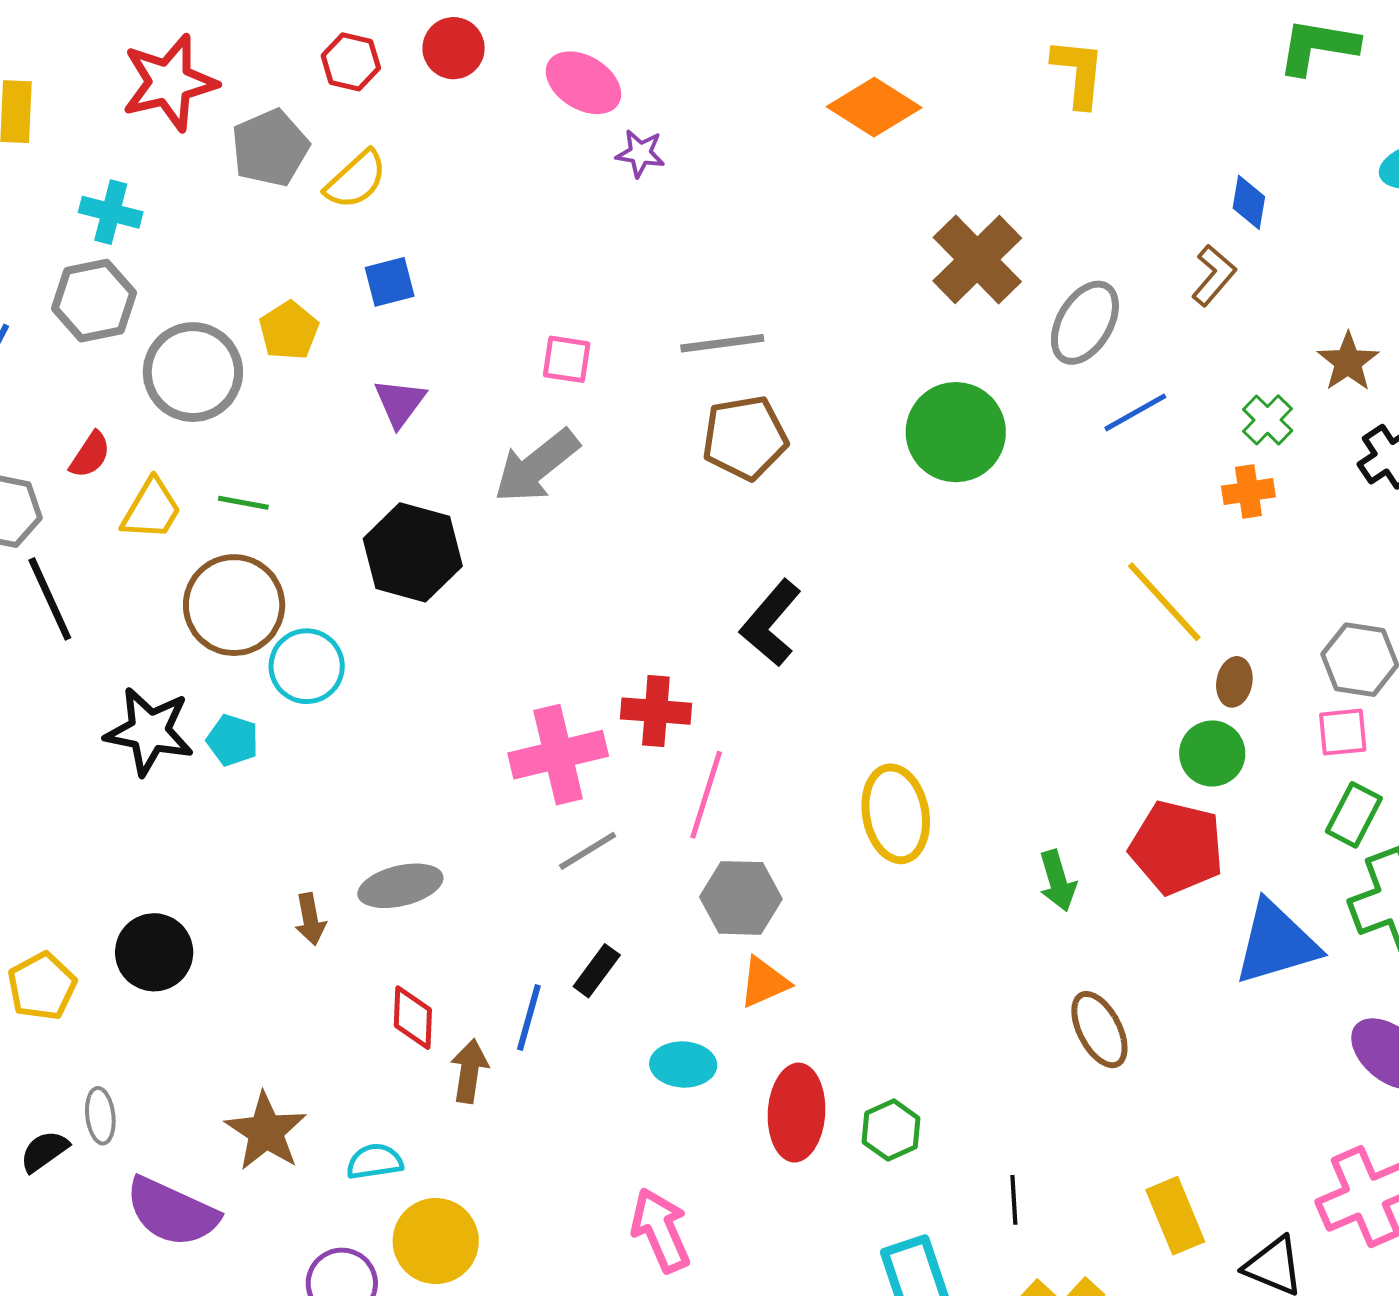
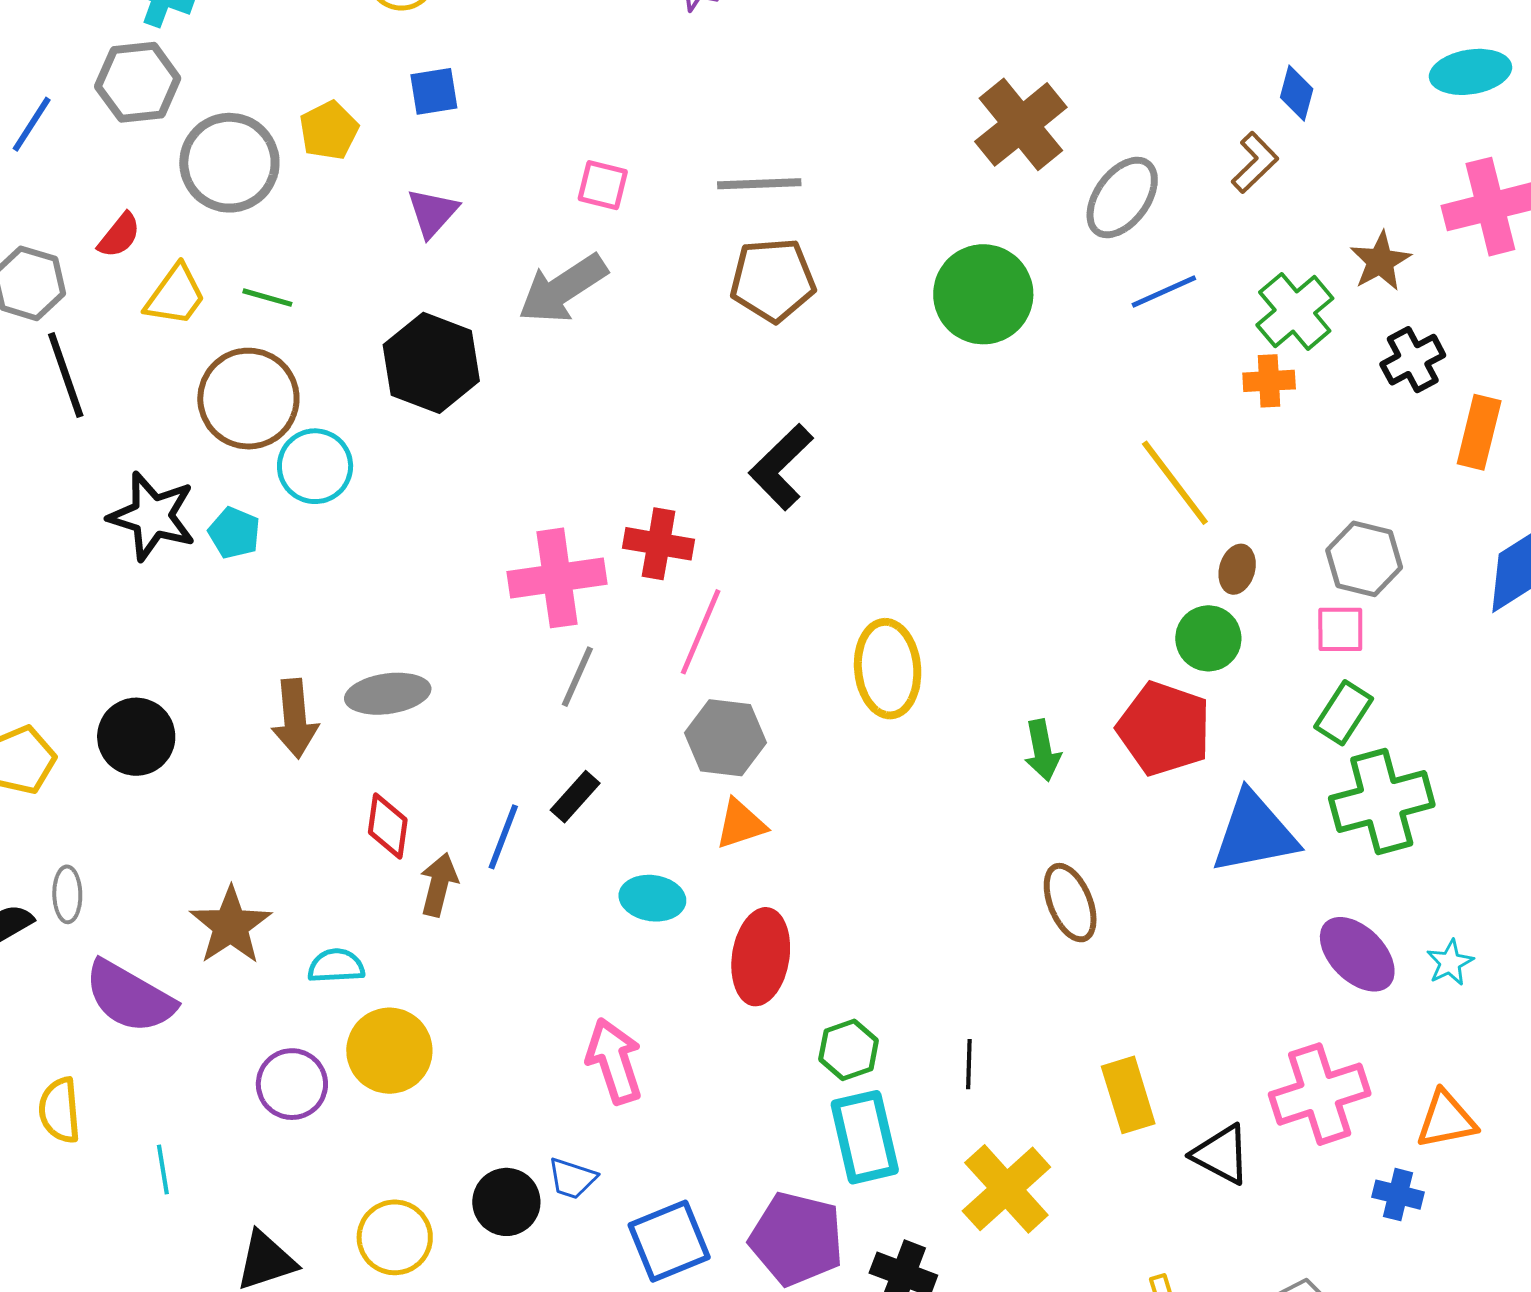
green cross: (1268, 420) -> (1295, 312), size x1.5
gray line: (588, 851) -> (577, 677), turned -40
brown arrow: (310, 919) -> (295, 718), size x1.5
green hexagon: (891, 1130) -> (849, 1050), moved

